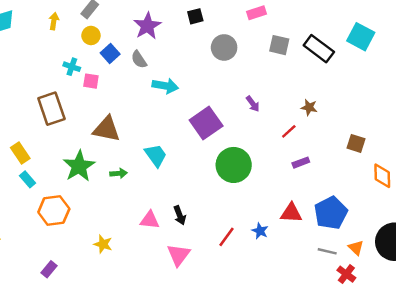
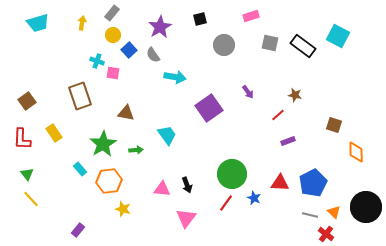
brown triangle: (107, 129) -> (126, 113), size x0.7
green circle: (234, 165) -> (232, 174), moved
cyan rectangle: (27, 179) -> (80, 169), moved
orange hexagon: (54, 211) -> (109, 181), moved

